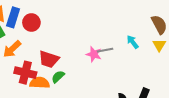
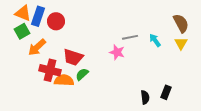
gray line: (105, 50) -> (130, 37), moved

